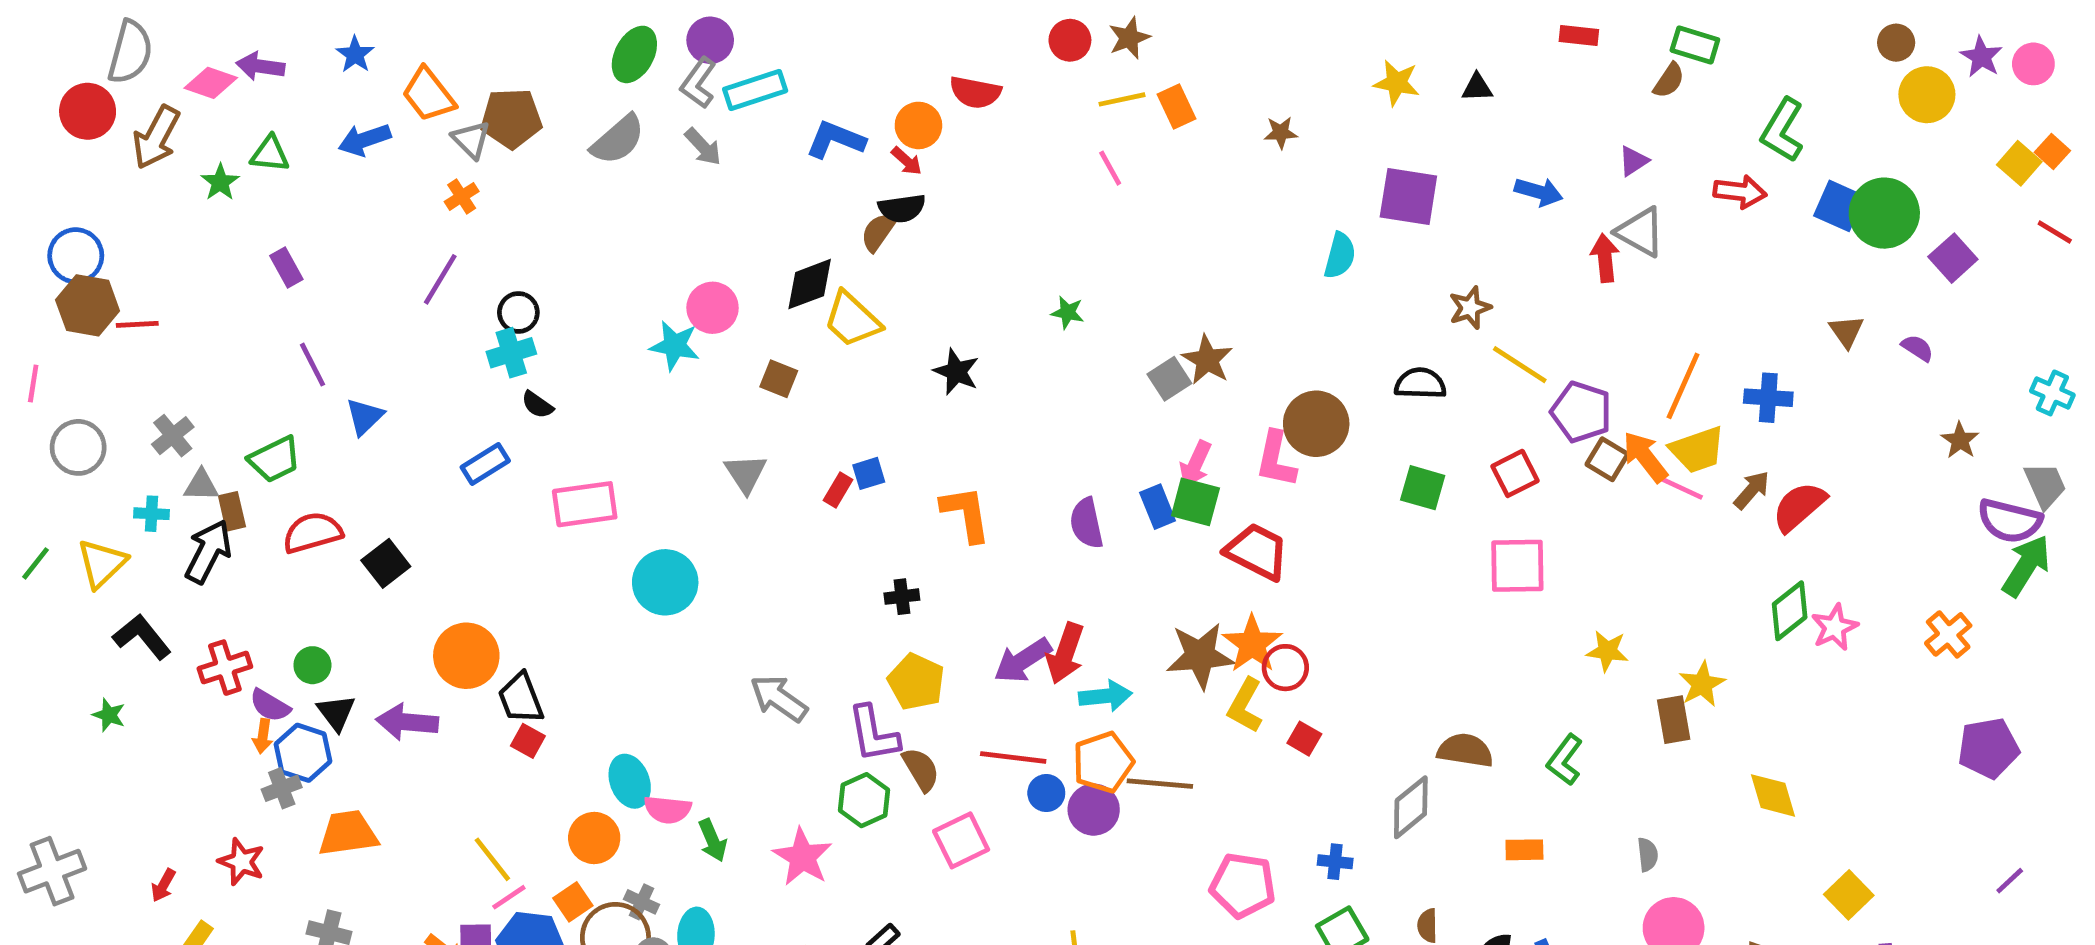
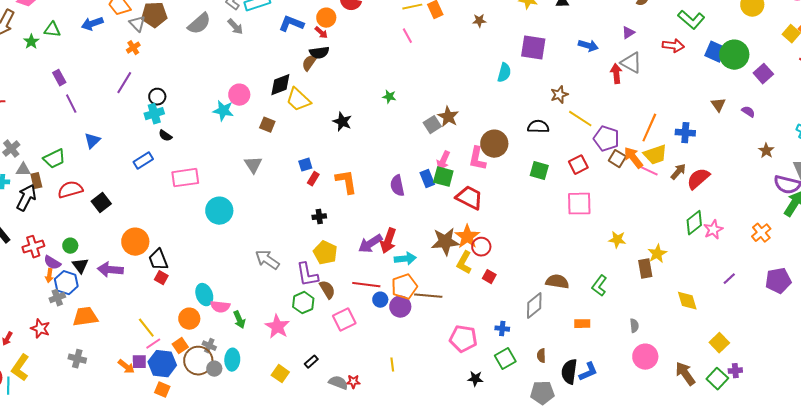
green L-shape: (1782, 130) -> (691, 20), turned -80
purple line: (312, 365) -> (71, 104), moved
red rectangle: (838, 490) -> (313, 179), moved
purple line: (2010, 881) -> (729, 279), moved

